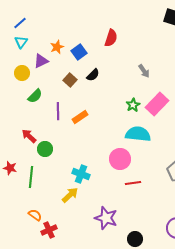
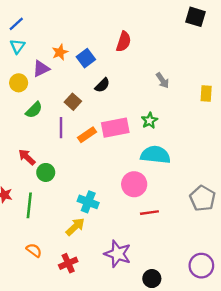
brown square: (70, 80) -> (73, 102), moved
pink rectangle: (157, 104) -> (115, 128), moved, turned 35
red cross: (49, 230) -> (68, 263), moved

